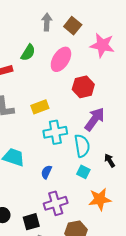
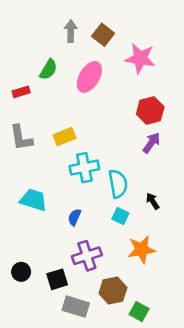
red hexagon: (83, 87) -> (150, 110), moved
purple arrow: (95, 119) -> (151, 143), moved, size x0.7

